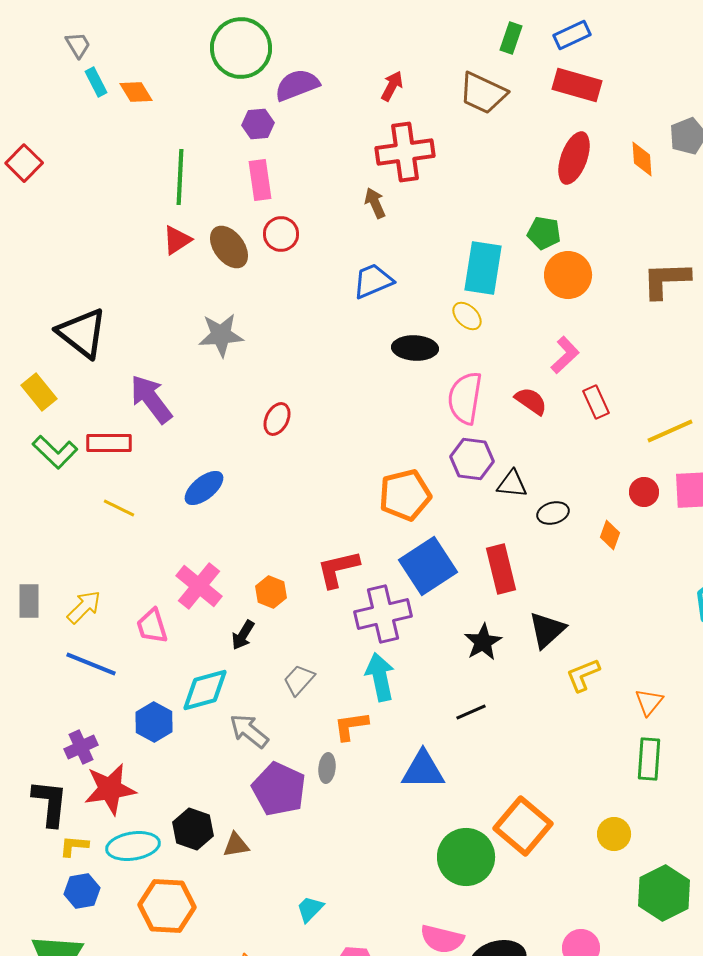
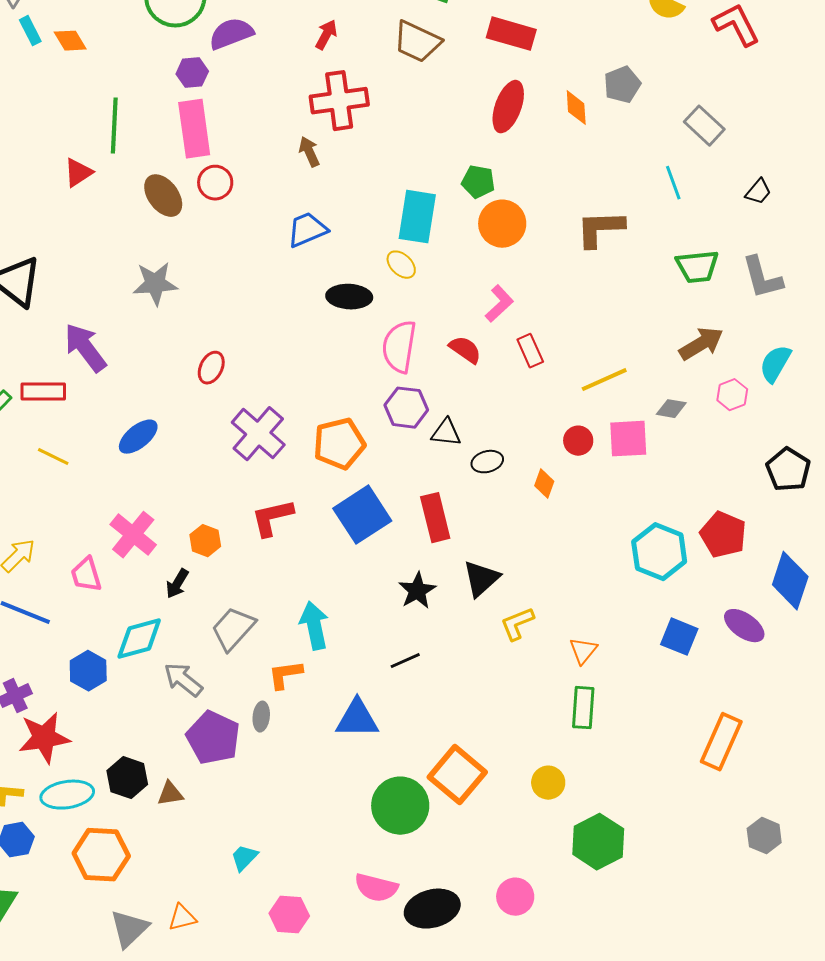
pink rectangle: (260, 180) -> (194, 129), size x1.4
red triangle: (177, 240) -> (78, 173), moved
purple cross: (383, 614) -> (258, 434), moved, turned -36
gray trapezoid: (299, 680) -> (233, 629), size x1.4

